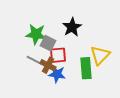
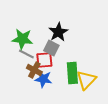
gray square: (48, 43) -> (51, 48), moved
yellow triangle: (100, 55) -> (86, 80), moved
gray line: (34, 60) -> (26, 54), moved

